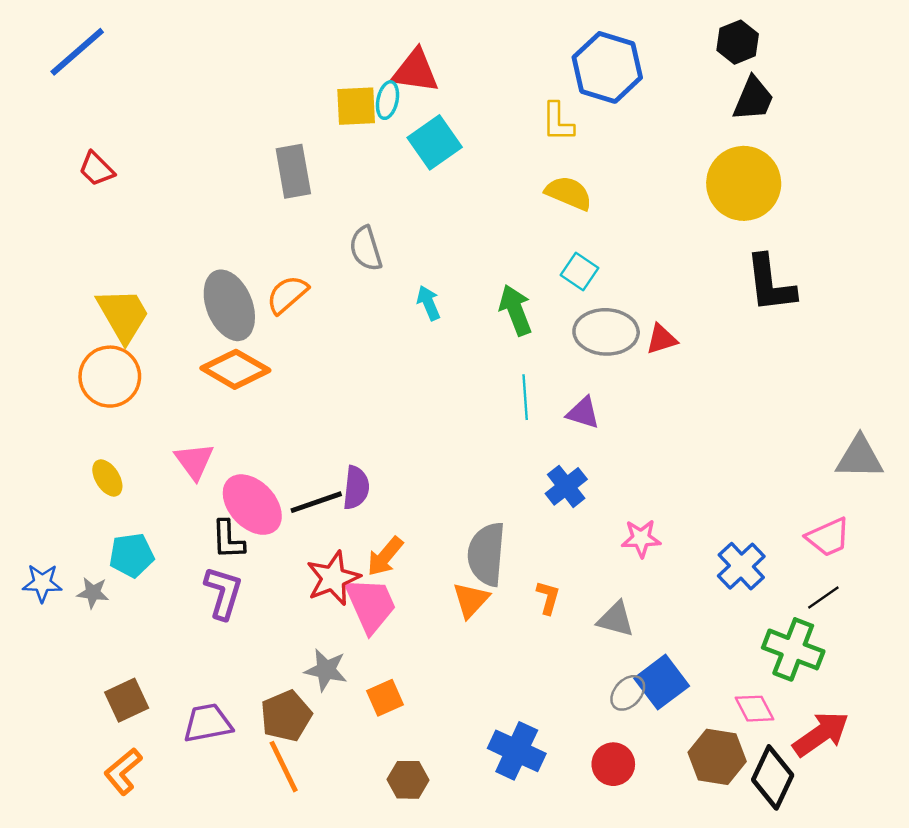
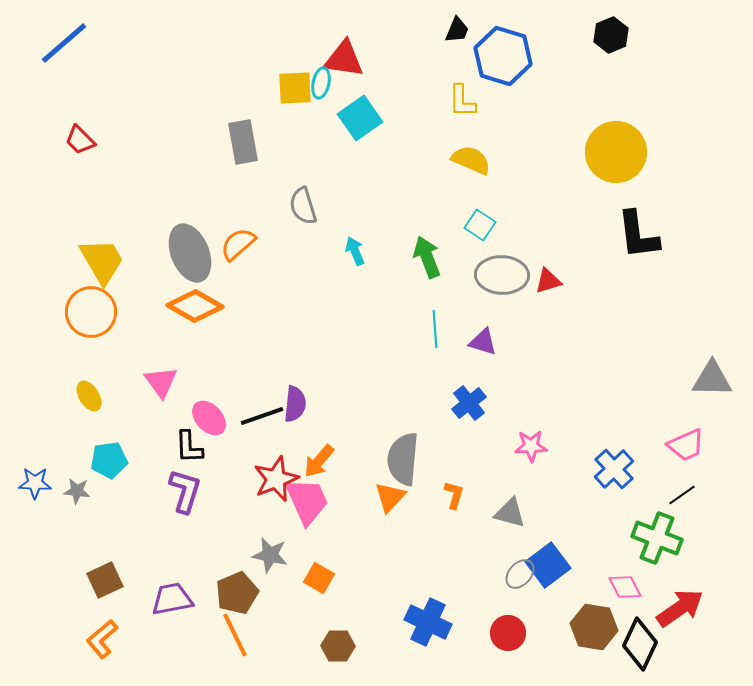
black trapezoid: (753, 99) -> (457, 30), moved, size x0.7
pink ellipse: (252, 505) -> (209, 418), size x0.7
orange square: (385, 698) -> (319, 578), turned -36

